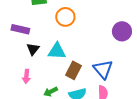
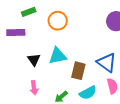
purple rectangle: (20, 29) -> (16, 32), moved

